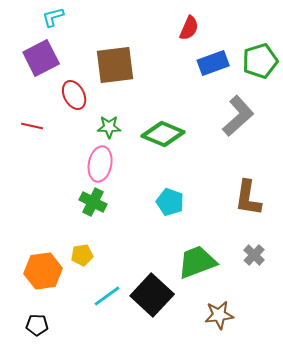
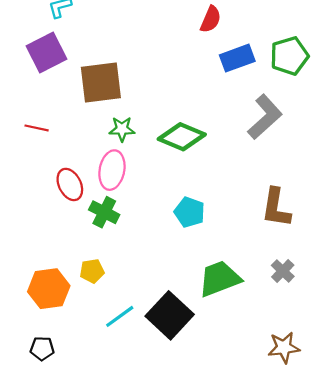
brown square: (115, 65) -> (101, 82), moved
red ellipse: (74, 95) -> (70, 184), moved
brown star: (219, 315) -> (284, 347), moved

